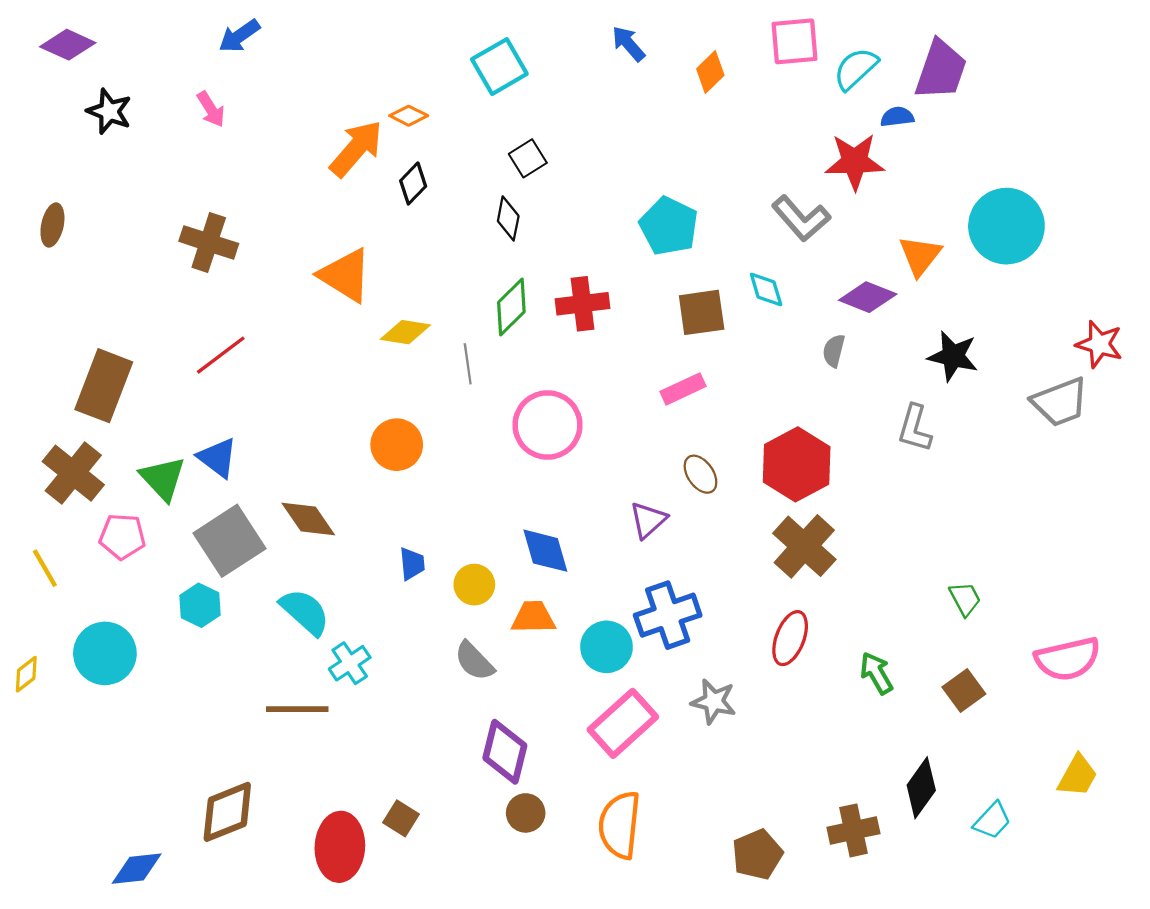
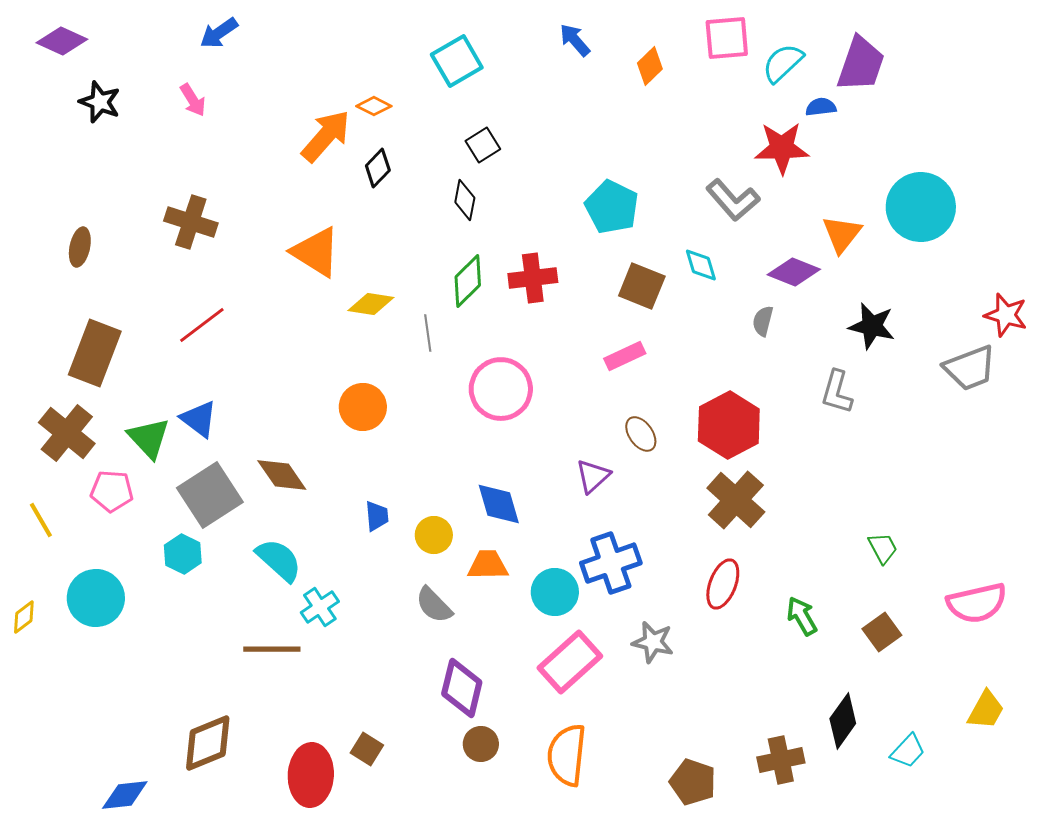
brown ellipse: (52, 225) -> (80, 247), moved
brown square: (702, 312) -> (642, 286), turned 30
brown pentagon: (757, 854) -> (693, 782), turned -30

